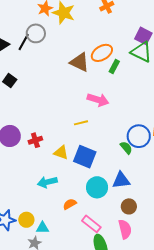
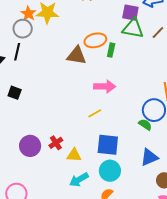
gray circle: (36, 33) -> (23, 29), moved
orange ellipse: (102, 53) -> (95, 40), turned 35
yellow triangle: (61, 153) -> (74, 155), moved
cyan circle: (97, 187) -> (110, 171), moved

